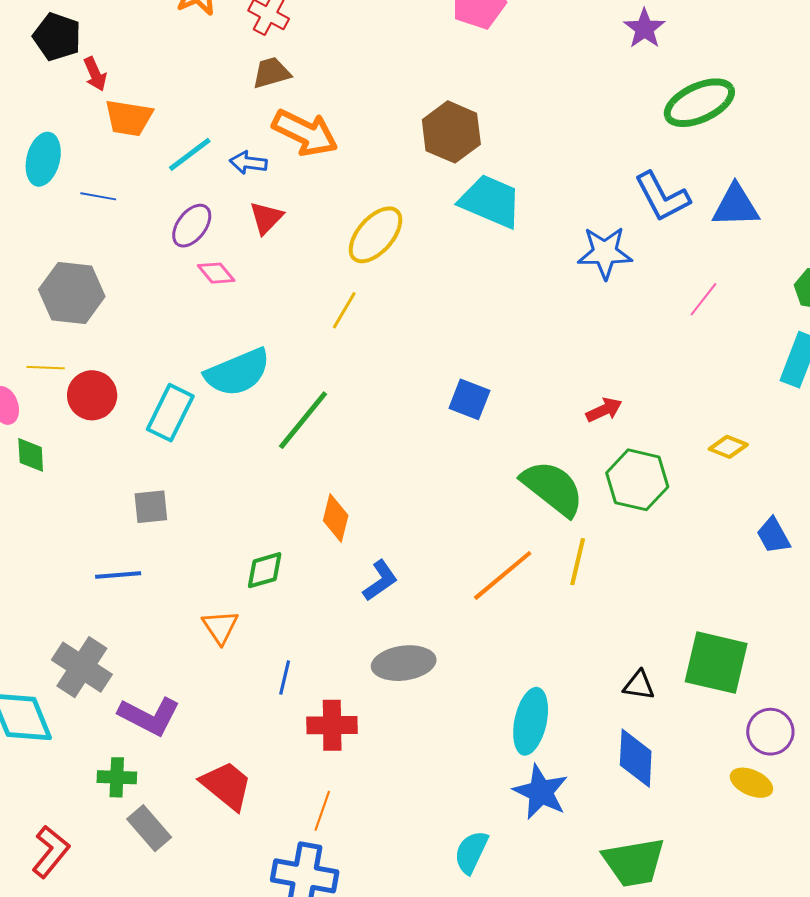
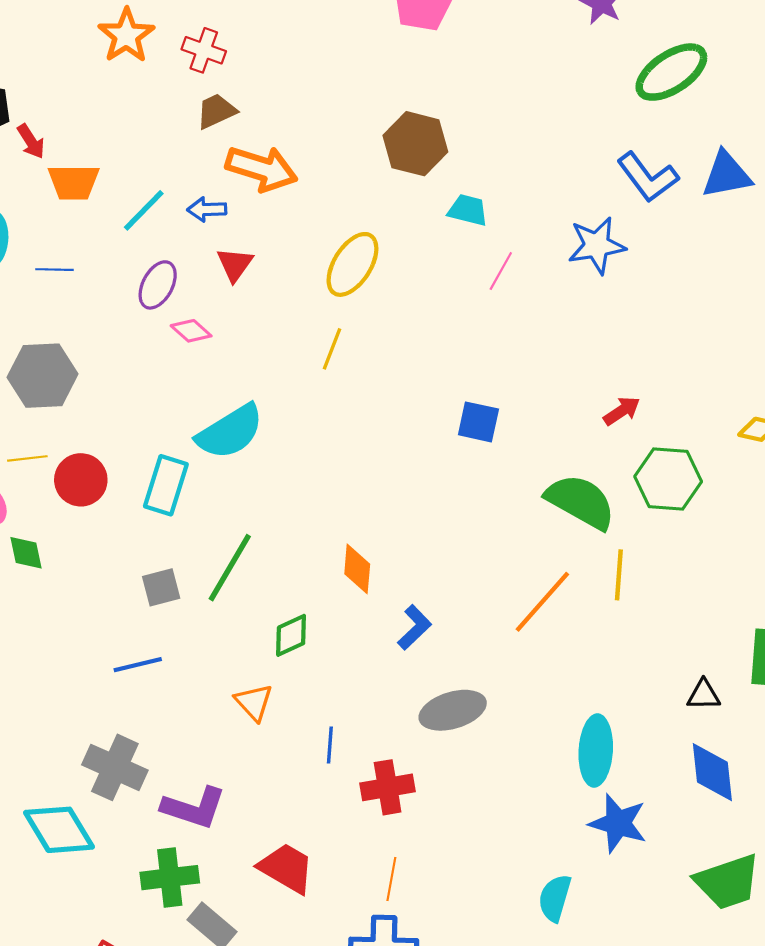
cyan trapezoid: (491, 201) -> (468, 210), size x0.6
pink line: (703, 299) -> (501, 271), moved
green line: (303, 420) -> (230, 568), moved
green cross: (117, 777) -> (170, 878), size x1.4

